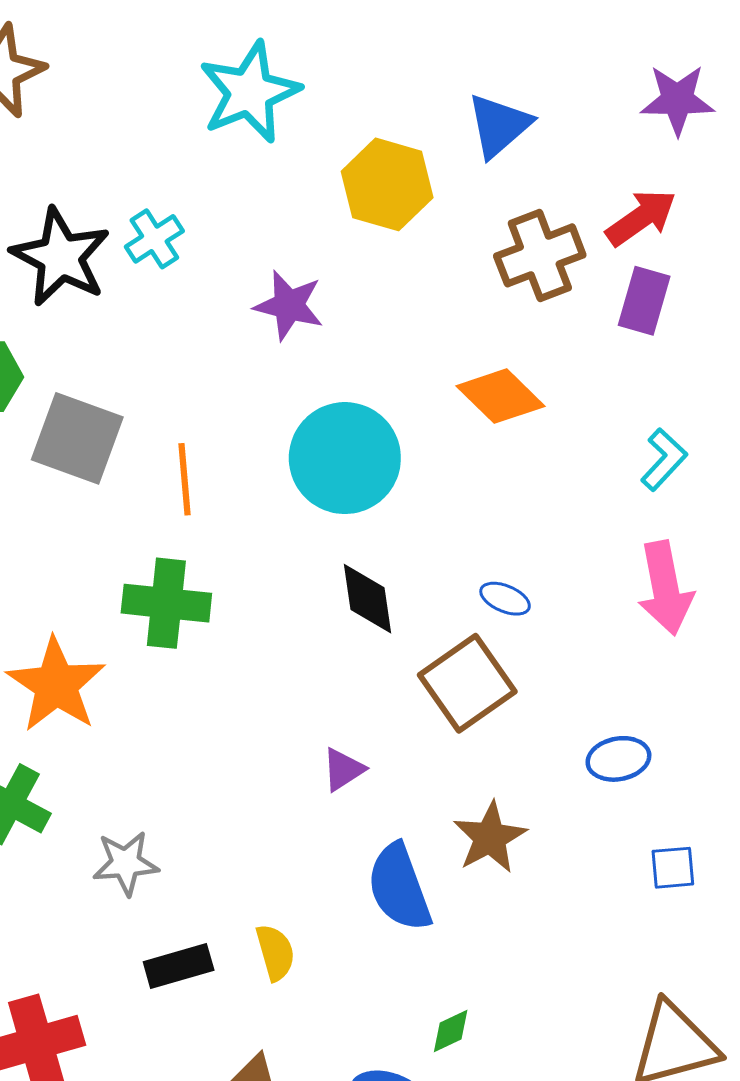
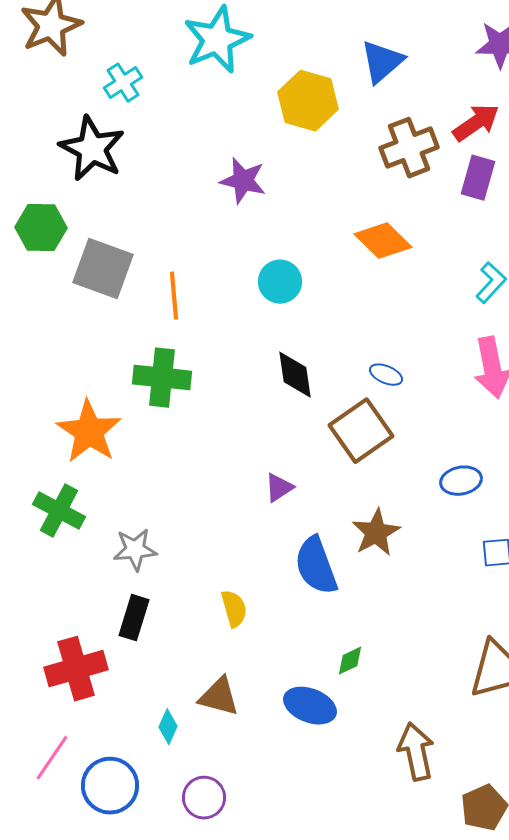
cyan cross: (154, 239) -> (123, 83), moved
cyan circle: (345, 458) -> (280, 282), size x0.6
black rectangle: (179, 966) -> (134, 618), moved, turned -57

